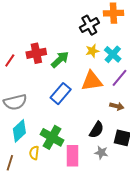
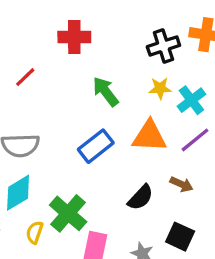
red cross: (36, 53) -> (74, 37), moved
green arrow: (60, 59) -> (106, 92), turned -96
black semicircle: (97, 130) -> (140, 197), moved

